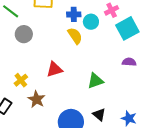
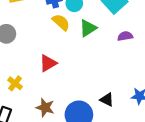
green triangle: (95, 81) -> (88, 28), moved
brown star: (37, 99) -> (45, 107), moved

